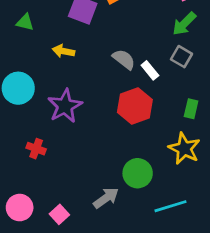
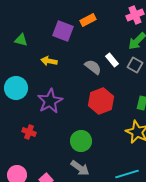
white rectangle: (150, 70) -> (112, 60), moved
green circle: (138, 173) -> (81, 141), moved
gray arrow: (106, 198) -> (80, 168), turned 72

